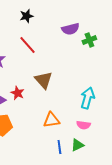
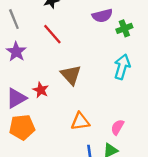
cyan arrow: (87, 98) -> (122, 67), moved
pink semicircle: (83, 125) -> (117, 127), turned 112

